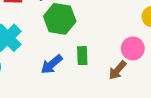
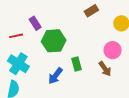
brown arrow: (117, 70) -> (105, 69), turned -63

